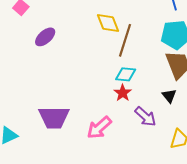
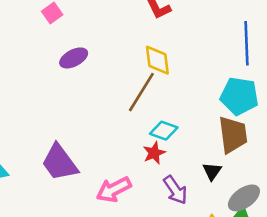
brown line: (125, 40) -> (141, 92), moved
purple trapezoid: (54, 117) -> (60, 162), turned 40

